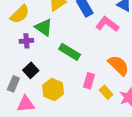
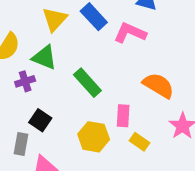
green rectangle: (70, 52) -> (87, 83), turned 30
yellow hexagon: (53, 89) -> (94, 137), moved
yellow rectangle: (106, 92) -> (139, 142), moved

